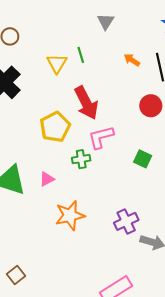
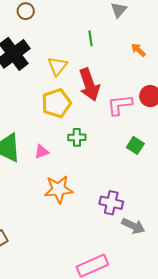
yellow triangle: (57, 63) -> (57, 66), moved
pink L-shape: (101, 137) -> (120, 105), moved
purple cross: (126, 221) -> (111, 203), turned 30

